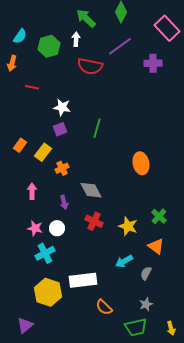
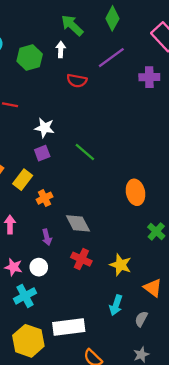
red semicircle: (90, 66) -> (77, 81), size x0.7
green line: (97, 128) -> (85, 152), turned -66
green cross: (159, 216) -> (156, 231), moved
cyan arrow: (124, 261) -> (116, 305), turned -42

